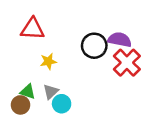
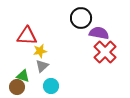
red triangle: (33, 29) -> (27, 36), moved
black circle: (94, 46) -> (81, 18), moved
gray triangle: (51, 92) -> (42, 66), moved

